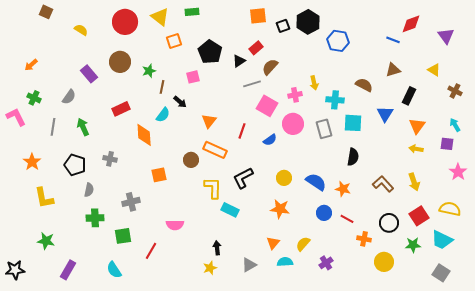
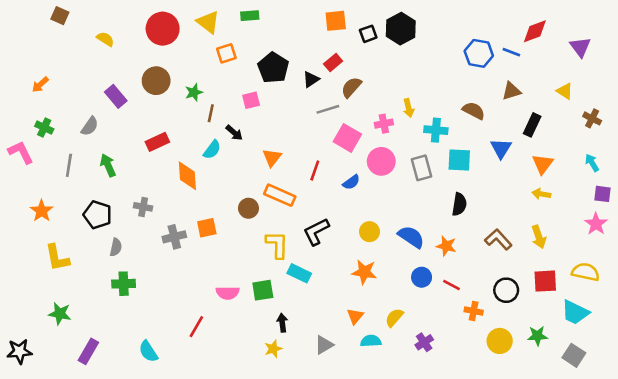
blue hexagon: (338, 41) -> (479, 53), moved
purple square: (447, 144) -> (602, 194), moved
gray cross: (131, 202) -> (174, 237), moved
red square: (419, 216) -> (545, 281), turned 30
green square: (123, 236) -> (263, 290), moved
green star: (413, 245) -> (537, 336), moved

